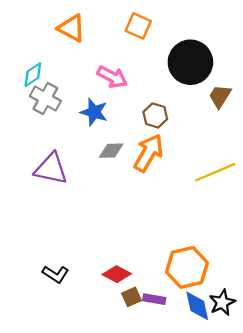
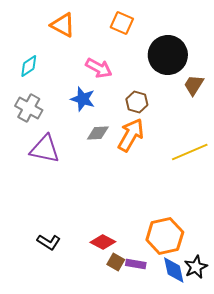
gray cross: (45, 98) -> (29, 108), moved
brown square: (131, 297) -> (116, 262), turned -36

